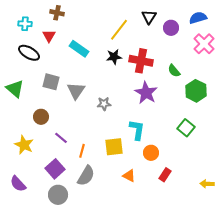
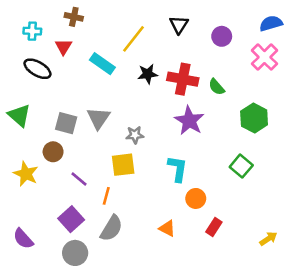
black triangle: (149, 17) -> (179, 25), moved
blue semicircle: (198, 18) -> (271, 23), moved
yellow line: (119, 30) -> (133, 39), moved
green semicircle: (174, 71) -> (216, 87), moved
gray square: (51, 82) -> (66, 123), moved
yellow star: (24, 145) -> (26, 174), moved
yellow square: (114, 147) -> (123, 165), moved
yellow arrow: (207, 184) -> (268, 239), turned 144

